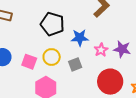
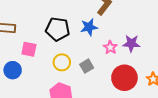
blue star: (80, 38) -> (89, 27), moved
pink square: (29, 62) -> (29, 49), moved

